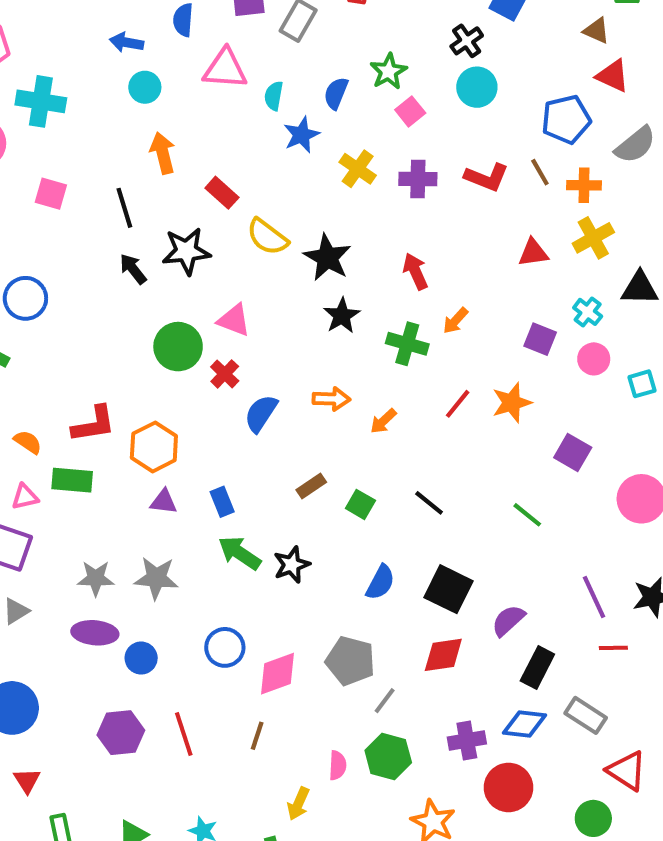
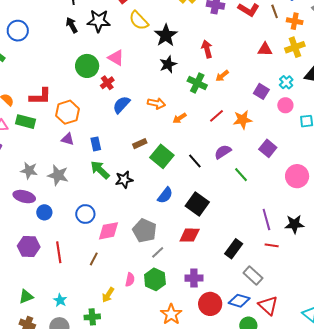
green square: (360, 504) -> (162, 156), size x1.6
purple semicircle: (508, 620) -> (223, 152), moved
blue diamond: (524, 724) -> (239, 301), moved

